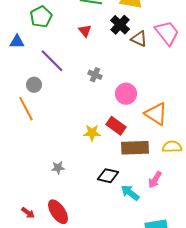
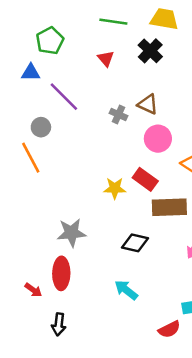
brown triangle: (139, 39) -> (148, 104), moved
blue triangle: (17, 42) -> (31, 72), moved
gray star: (58, 168) -> (71, 233), size x1.6
cyan arrow: (130, 193) -> (126, 290), moved
red ellipse: (58, 212) -> (61, 273), moved, turned 35

